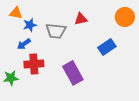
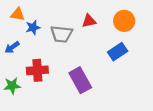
orange circle: (125, 17) -> (124, 21), moved
blue arrow: (24, 44) -> (12, 47), moved

